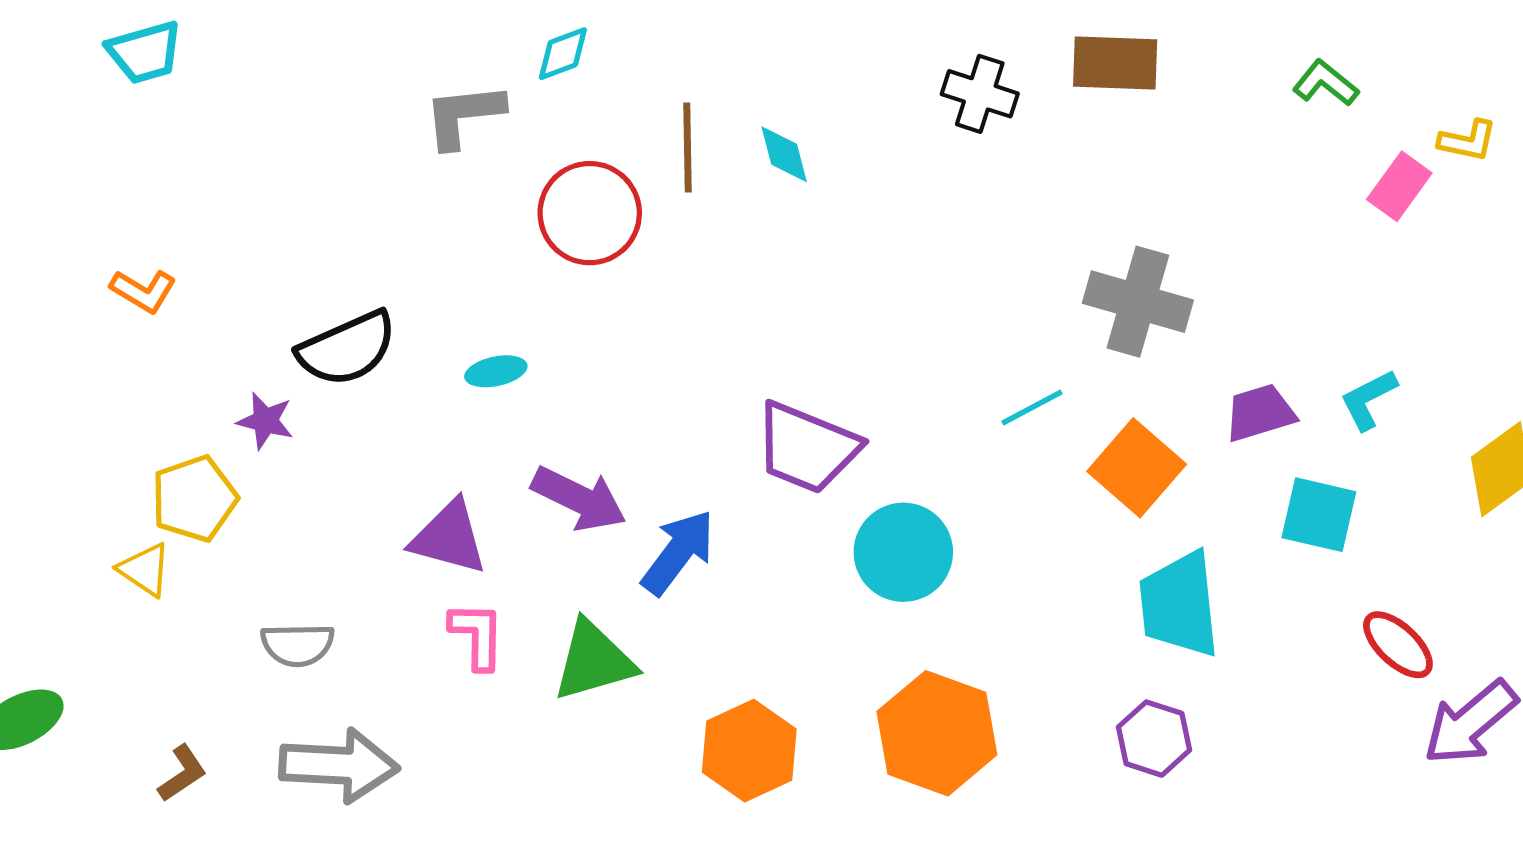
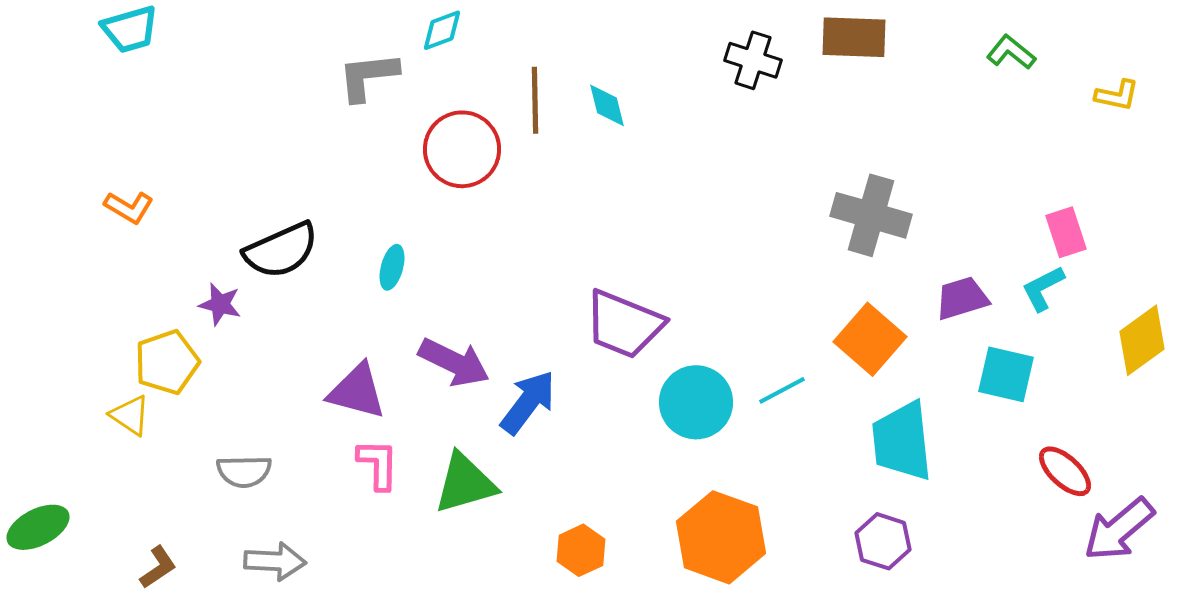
pink rectangle: (1399, 186) -> (1066, 232), moved, turned -54
cyan ellipse: (496, 371) -> (392, 267), turned -63
cyan line: (1032, 407) -> (782, 390), moved
orange hexagon: (749, 751) -> (581, 550), size x0.7
gray arrow: (339, 765) -> (275, 561), size x0.7

